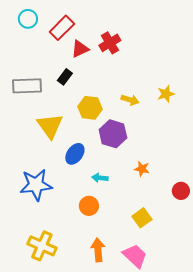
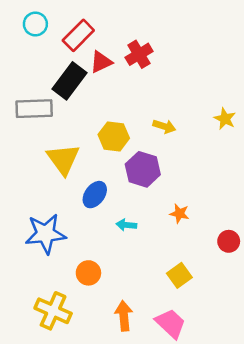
black rectangle: (65, 77) -> (69, 81), moved, size x1.8
yellow star: (166, 94) -> (225, 119), moved, turned -30
orange circle: (89, 206) -> (88, 273), moved

